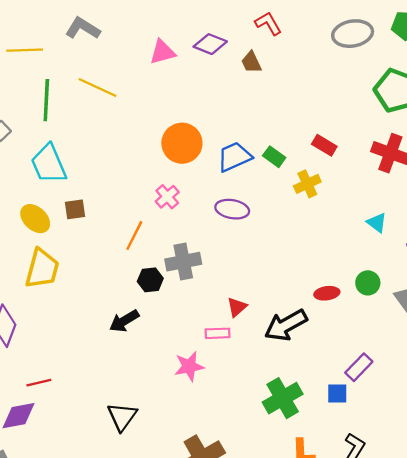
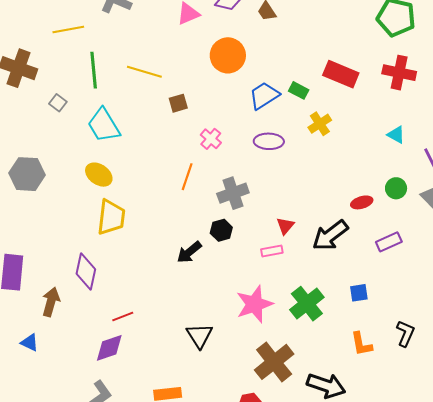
yellow line: (98, 88) -> (144, 72), moved
orange circle: (182, 143) -> (228, 55), moved
red rectangle: (324, 145) -> (341, 74), size x1.6
yellow cross: (307, 184) -> (320, 124), moved
brown square: (75, 209) -> (178, 103), moved
black hexagon: (150, 280) -> (221, 230), moved
pink star: (189, 366) -> (254, 304), moved, size x1.4
purple rectangle: (359, 367) -> (389, 242), moved, turned 30
blue square: (337, 393) -> (359, 293), moved
green cross: (283, 398) -> (307, 304), moved

